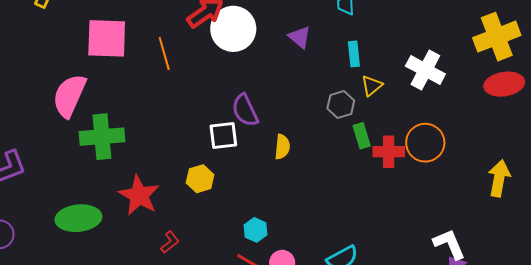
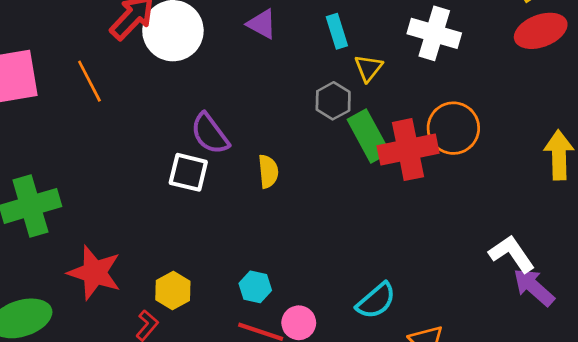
white square: (223, 135) -> (188, 172), turned 32
green rectangle: (362, 136) -> (369, 136), size x1.5
red cross: (389, 152) -> (408, 150), size x1.4
yellow hexagon: (200, 179) -> (173, 290), moved

